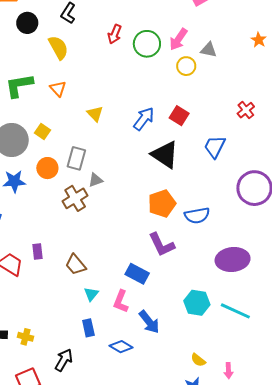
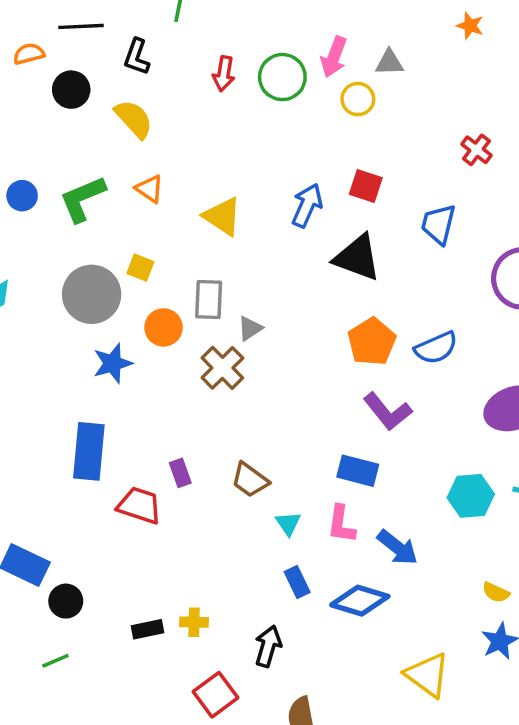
yellow triangle: (95, 114) -> (222, 216), size x1.4
blue diamond: (121, 347) -> (360, 601), size x1.4

